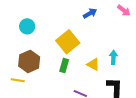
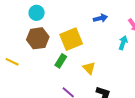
cyan arrow: (113, 57) -> (123, 43), moved
brown hexagon: (29, 61) -> (38, 38), moved

